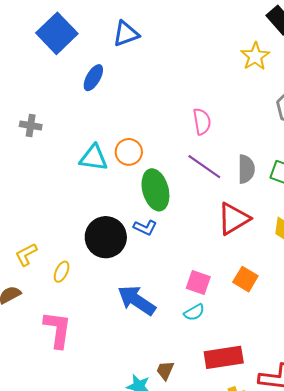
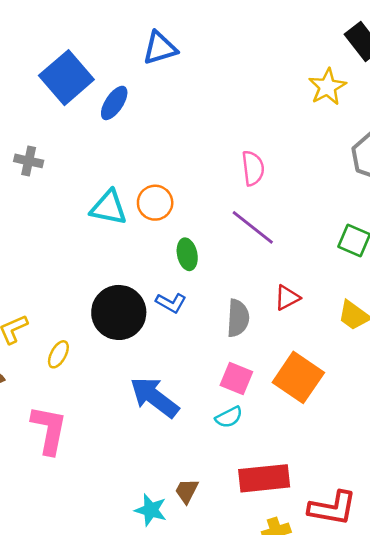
blue square: (57, 33) -> (66, 78), moved
gray semicircle: (246, 169) -> (238, 318), moved
green ellipse: (155, 190) -> (187, 254), size x0.6
red triangle: (234, 219) -> (287, 298), size x0.6
orange square: (245, 279) -> (298, 377), size x1.5

